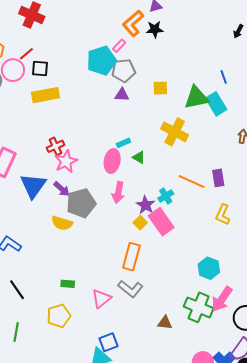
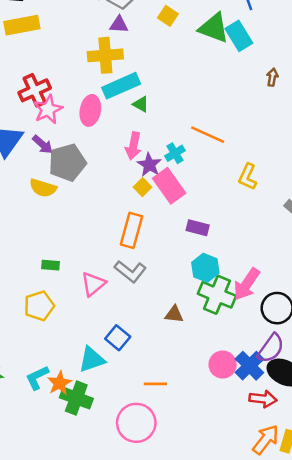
yellow square: (160, 88) -> (168, 16), turned 35
green triangle: (196, 98) -> (214, 28), turned 32
yellow cross: (175, 132) -> (105, 55), moved, turned -32
cyan rectangle: (123, 143) -> (121, 86), size x2.0
red cross: (55, 146) -> (35, 90), size x1.4
pink ellipse: (112, 161) -> (90, 110), moved
purple rectangle: (218, 178) -> (198, 228), moved, turned -66
pink arrow: (118, 193) -> (133, 146), moved
cyan hexagon: (209, 268) -> (205, 268), moved
blue square: (109, 342) -> (118, 338), moved, turned -30

